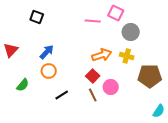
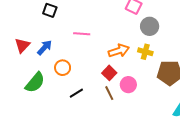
pink line: (93, 21) -> (82, 34), moved
blue arrow: (47, 52) -> (45, 48), moved
green semicircle: (23, 85) -> (35, 83), size x1.5

